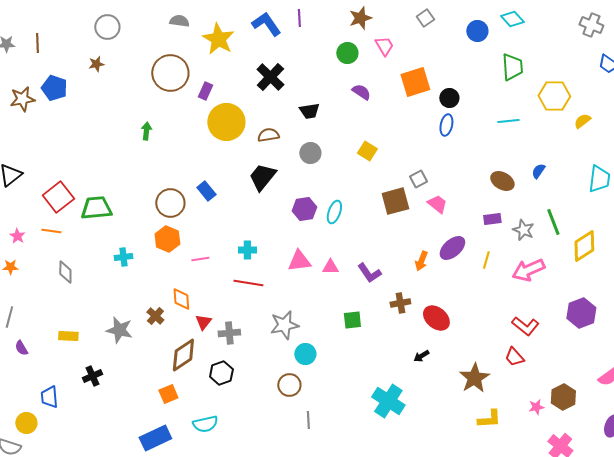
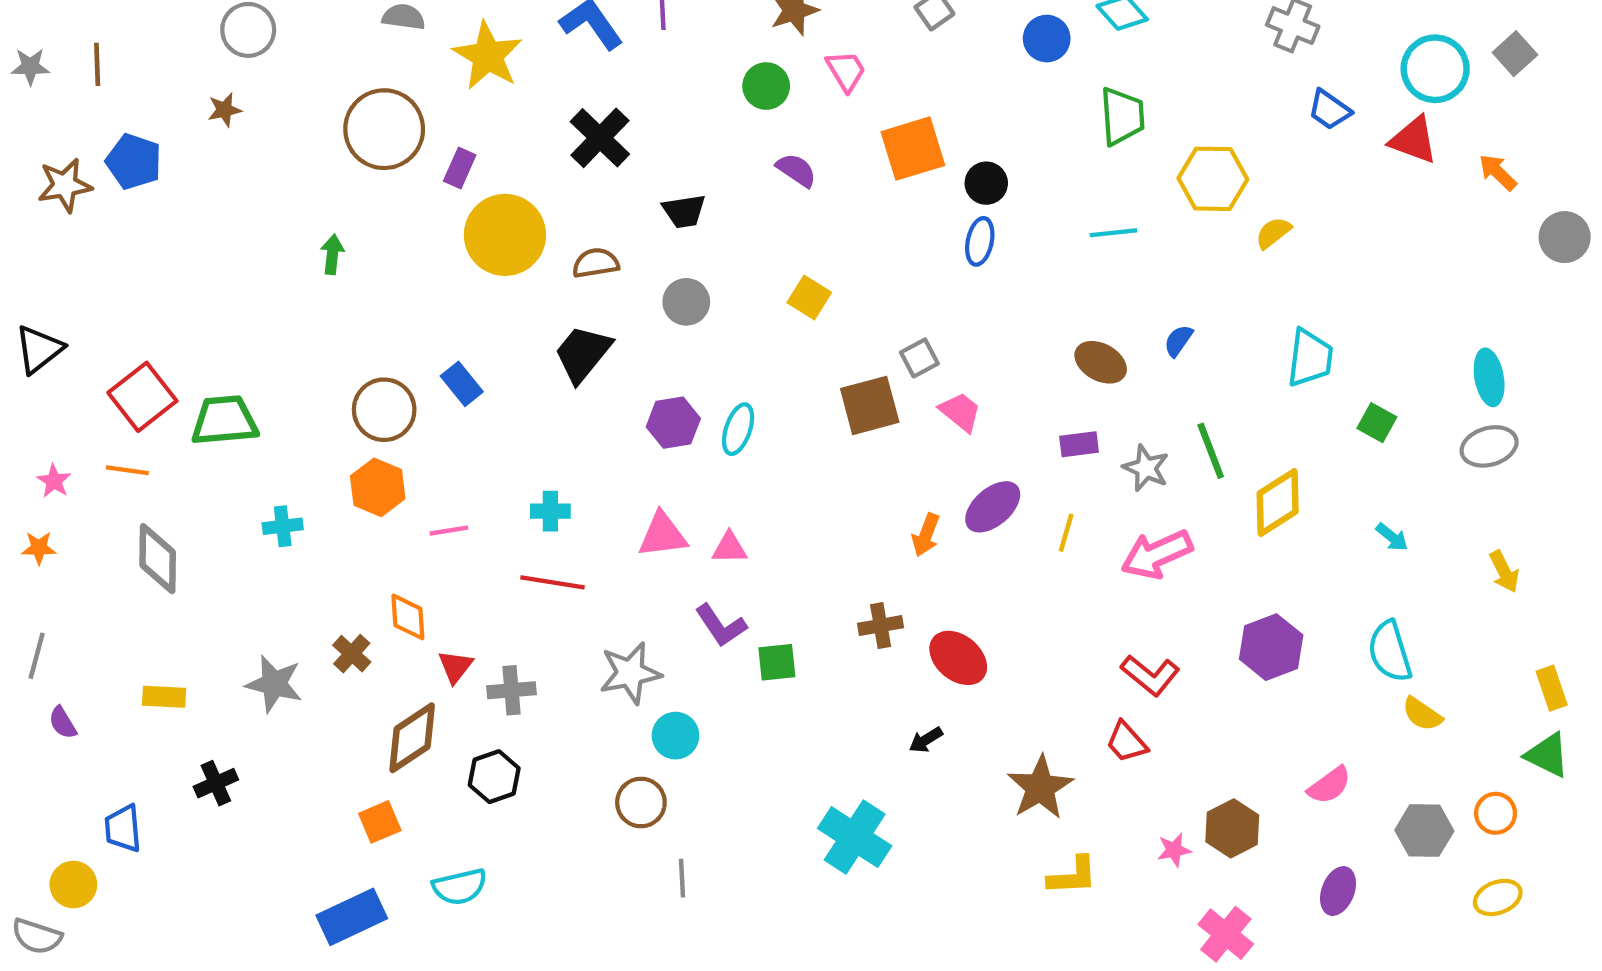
gray diamond: (65, 272) -> (158, 559), size x1.4
purple L-shape: (369, 273) -> (721, 626), moved

